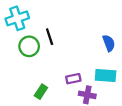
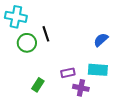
cyan cross: (17, 18) -> (16, 17), turned 30
blue semicircle: (109, 43) -> (101, 40), turned -112

